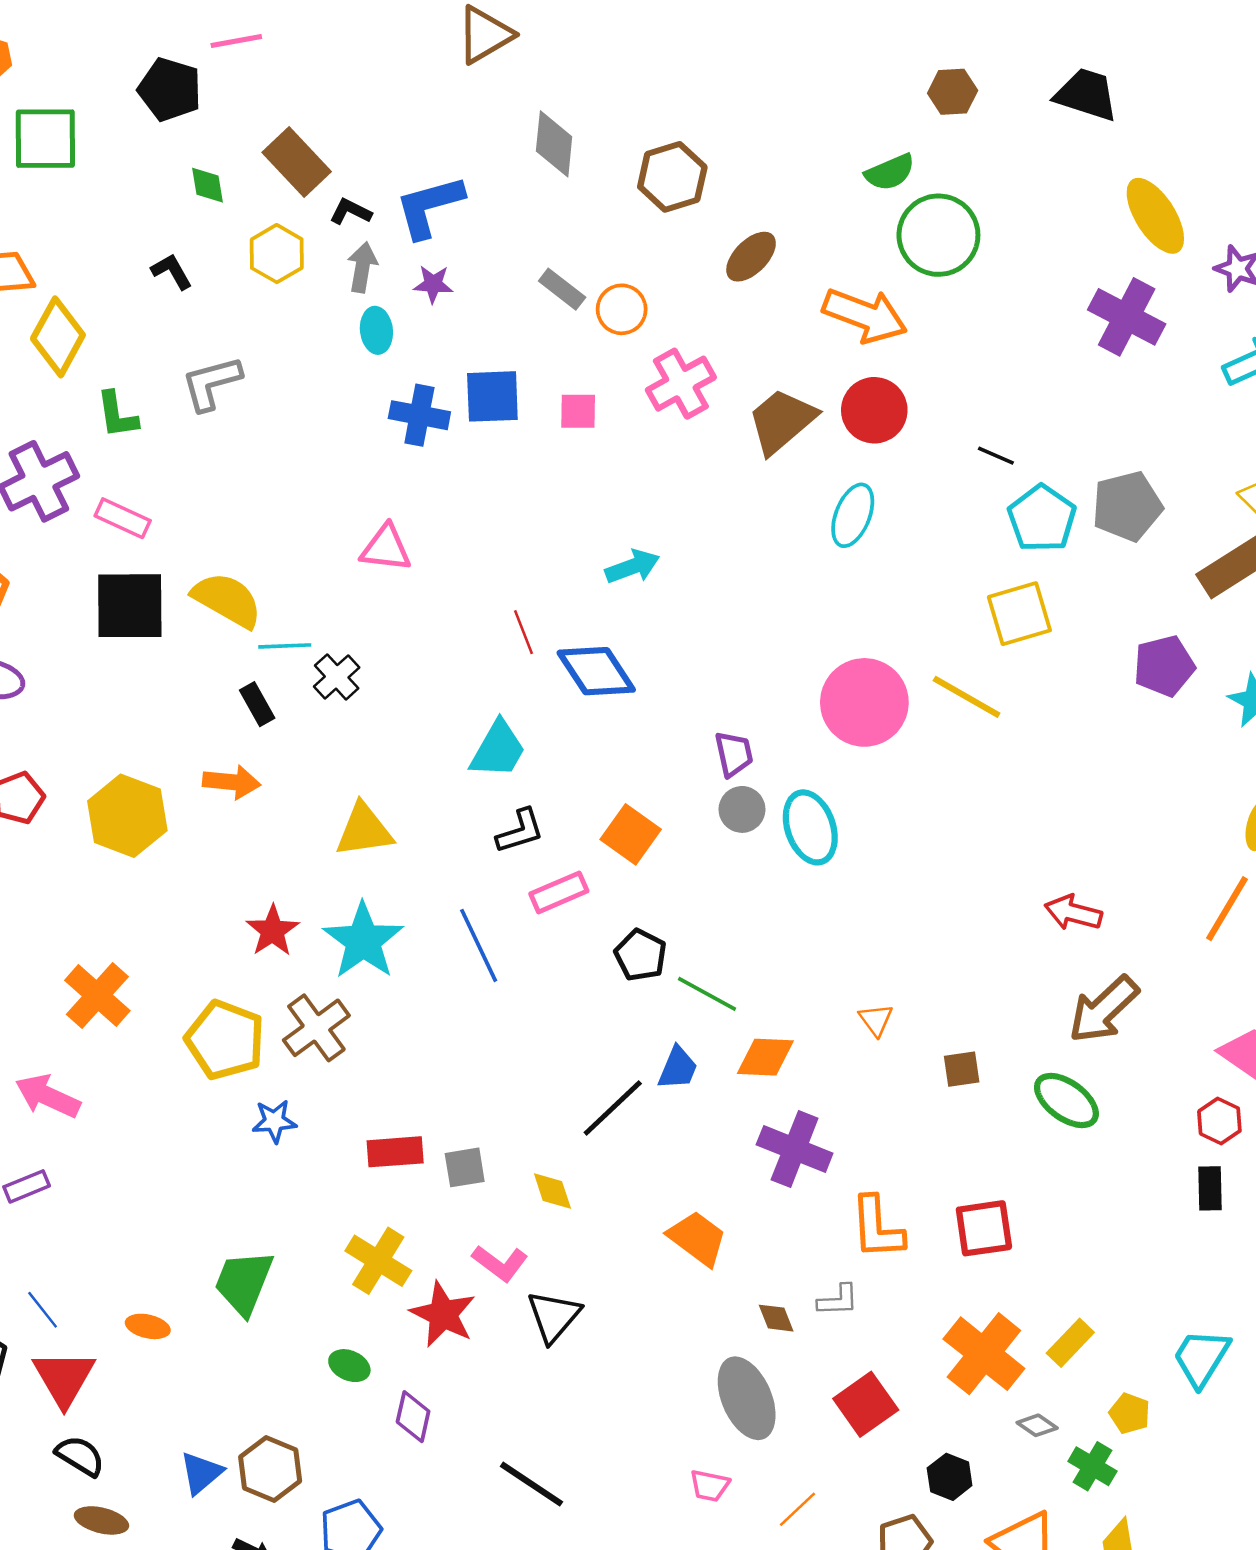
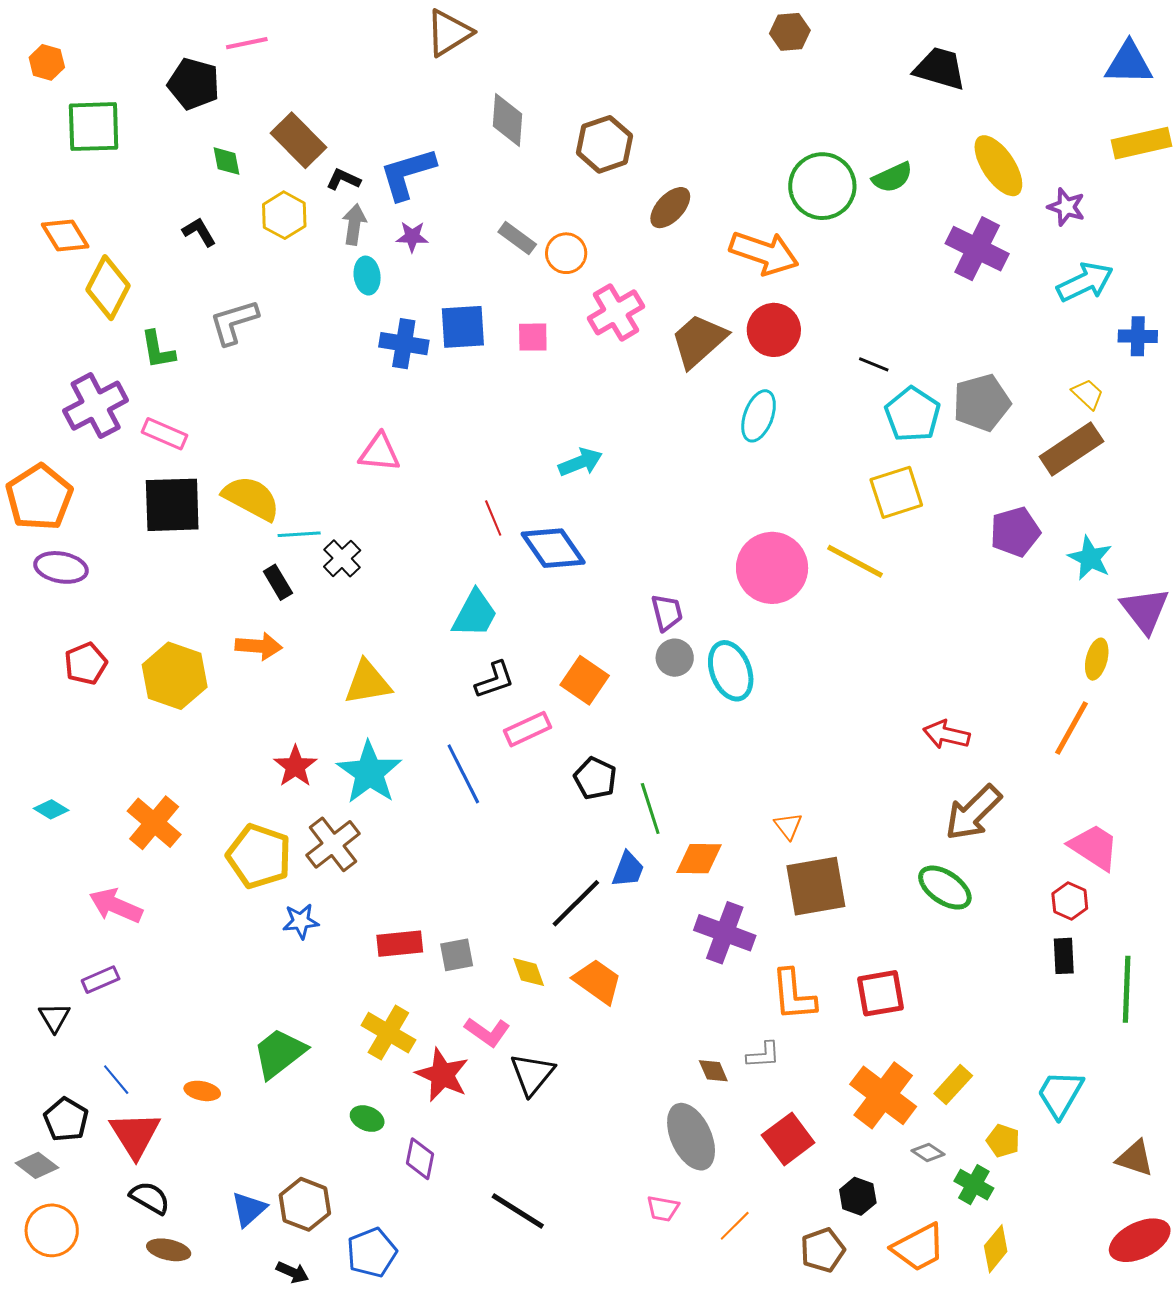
brown hexagon: (953, 92) -> (790, 32), moved
green semicircle: (890, 172) -> (892, 177), moved
green line: (707, 994) -> (650, 809), turned 45
brown square: (962, 1069) -> (816, 886), moved, size x2.0
orange trapezoid: (697, 1238) -> (598, 981), moved
green trapezoid: (244, 1283) -> (279, 1053), turned 32

